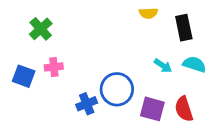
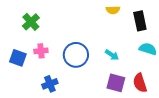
cyan arrow: (163, 66) -> (112, 55), moved
blue circle: (117, 89) -> (76, 55), moved
blue cross: (87, 104) -> (50, 84), moved

